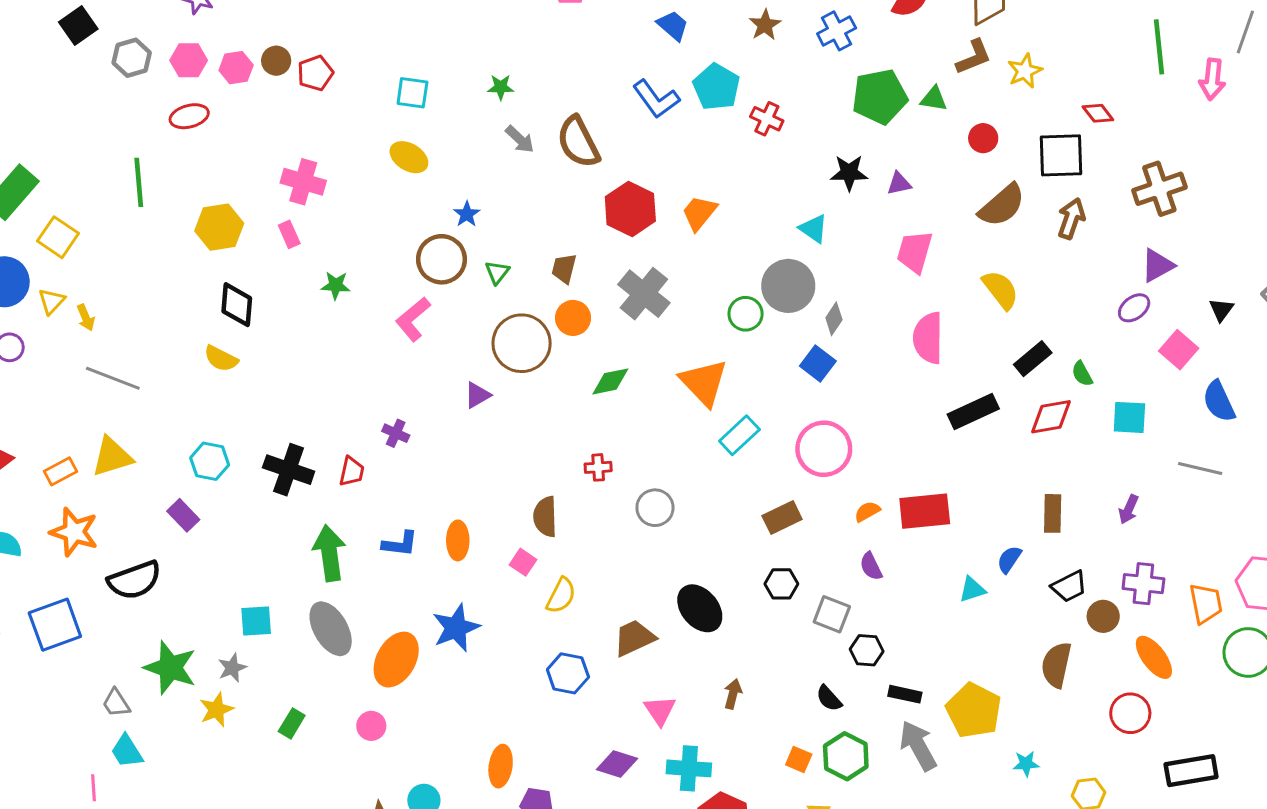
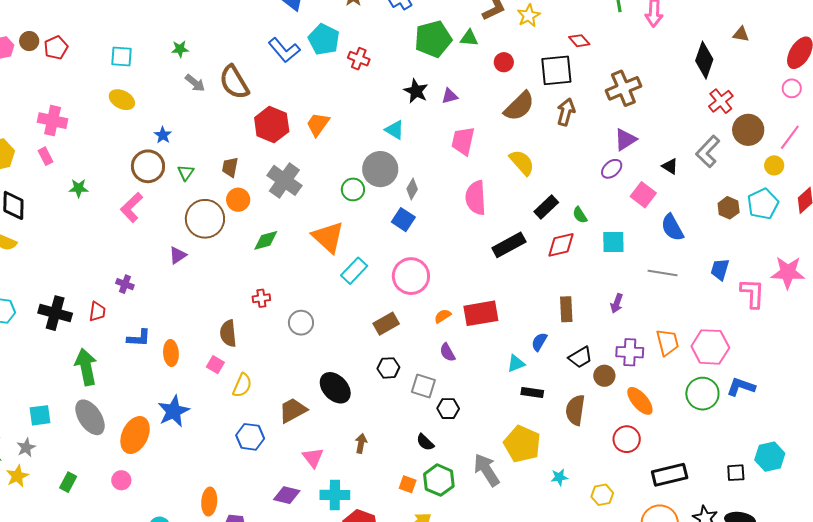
black star: (849, 173) -> (416, 91), turned 30
black triangle: (1221, 310) -> (670, 166), turned -30
blue L-shape: (400, 544) -> (139, 338), moved
orange trapezoid: (1206, 603) -> (667, 342), moved
black rectangle: (905, 694) -> (532, 392), moved

